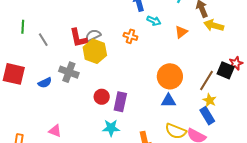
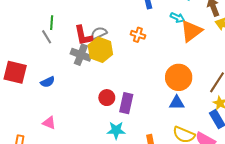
cyan arrow: (154, 21) -> (177, 18), moved
green line: (23, 27) -> (52, 23), moved
orange triangle: (181, 32) -> (191, 31), size x1.6
gray cross: (69, 72) -> (81, 55), moved
pink triangle: (55, 131) -> (49, 123), moved

